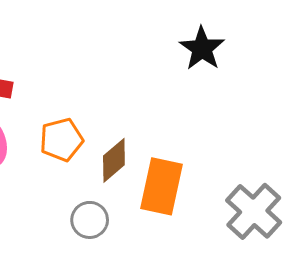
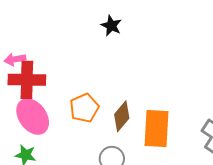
black star: (202, 48) -> (111, 26), moved, size x0.7

